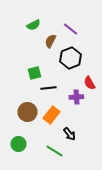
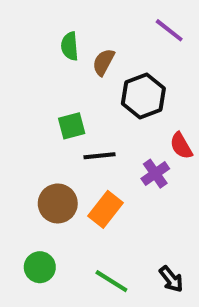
green semicircle: (33, 25) -> (70, 46), moved, turned 112
purple line: (70, 29) -> (169, 30), moved
purple cross: (76, 97) -> (155, 174), turned -32
black arrow: (69, 134) -> (171, 279), moved

